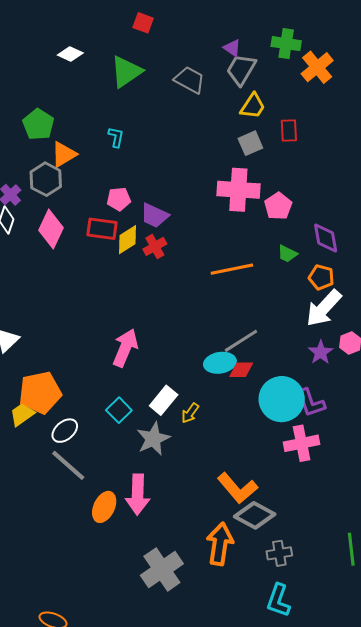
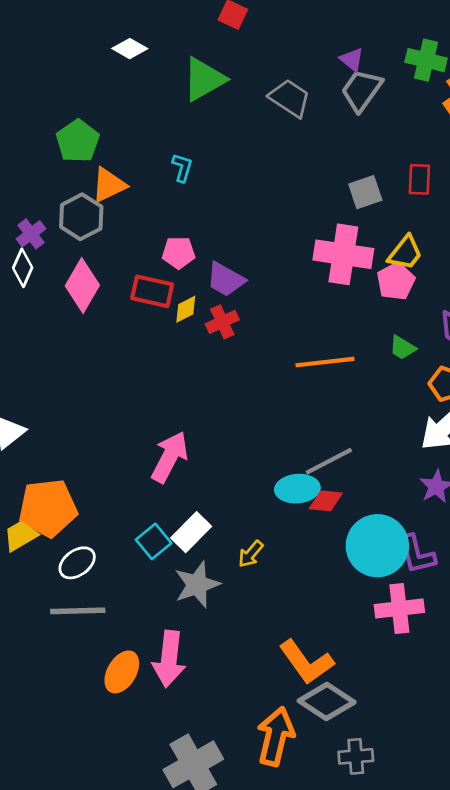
yellow trapezoid: (253, 106) -> (405, 253), moved
yellow diamond: (128, 240) -> (186, 309), size x0.7
white rectangle: (164, 400) -> (191, 532), moved
gray line: (68, 465) -> (78, 611), turned -48

